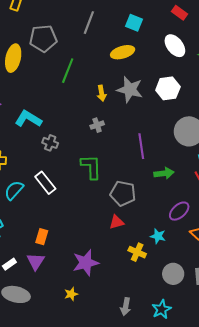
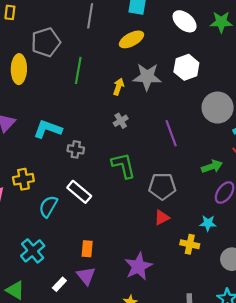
yellow arrow: (102, 93) -> (119, 87), turned -140
green arrow: (164, 173) -> (212, 167), moved

